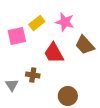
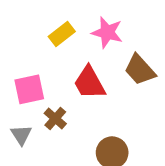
pink square: (17, 36) -> (29, 89), moved
brown cross: (33, 75) -> (55, 119), turned 32

